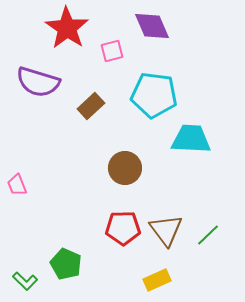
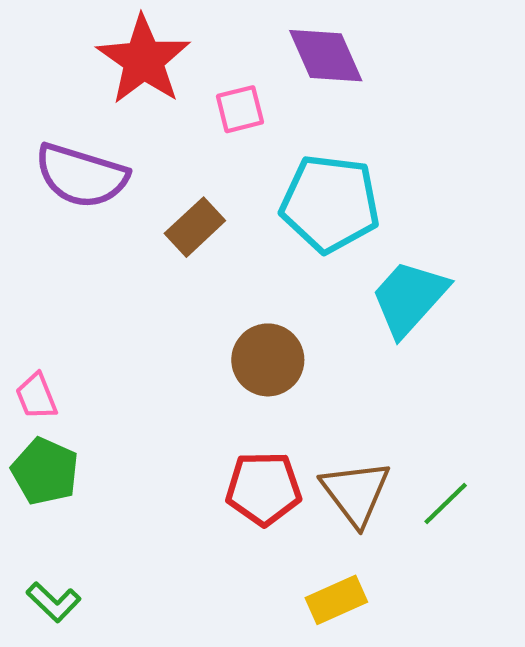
cyan trapezoid: (191, 139) -> (409, 298), turned -51
green pentagon: (66, 264) -> (45, 471), moved

